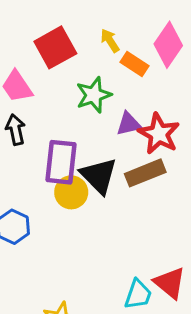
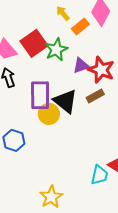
red square: (55, 47) -> (34, 43), moved
orange rectangle: (135, 64) -> (80, 27), turned -66
brown rectangle: (145, 173) -> (95, 96), size x0.7

